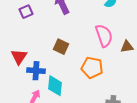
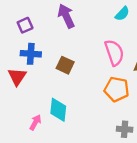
orange pentagon: (92, 68) -> (117, 89), moved
blue cross: (36, 71) -> (31, 54), moved

